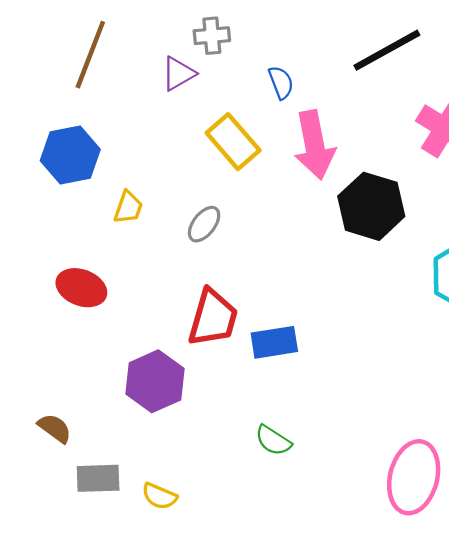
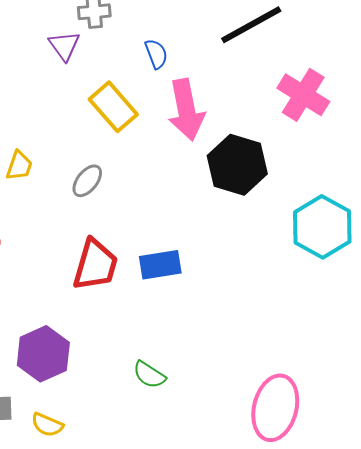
purple triangle: (178, 74) -> (64, 46), turned -36
blue rectangle: (274, 342) -> (160, 265), moved
purple hexagon: (155, 381) -> (43, 354), moved

